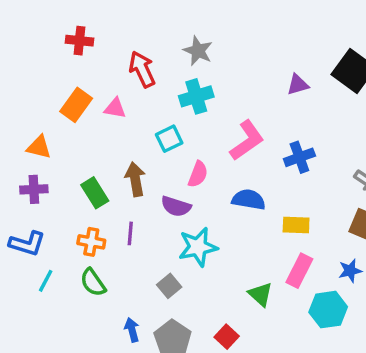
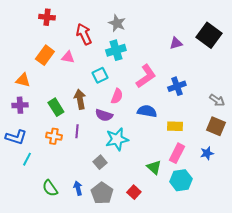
green semicircle: (93, 282) -> (50, 188), moved
cyan hexagon: (328, 310) -> (181, 180), moved

